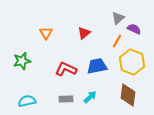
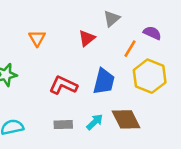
gray triangle: (118, 18) -> (112, 19), moved
blue trapezoid: (97, 66) -> (104, 81), turned 115
brown diamond: (128, 95) -> (126, 119), moved, turned -35

